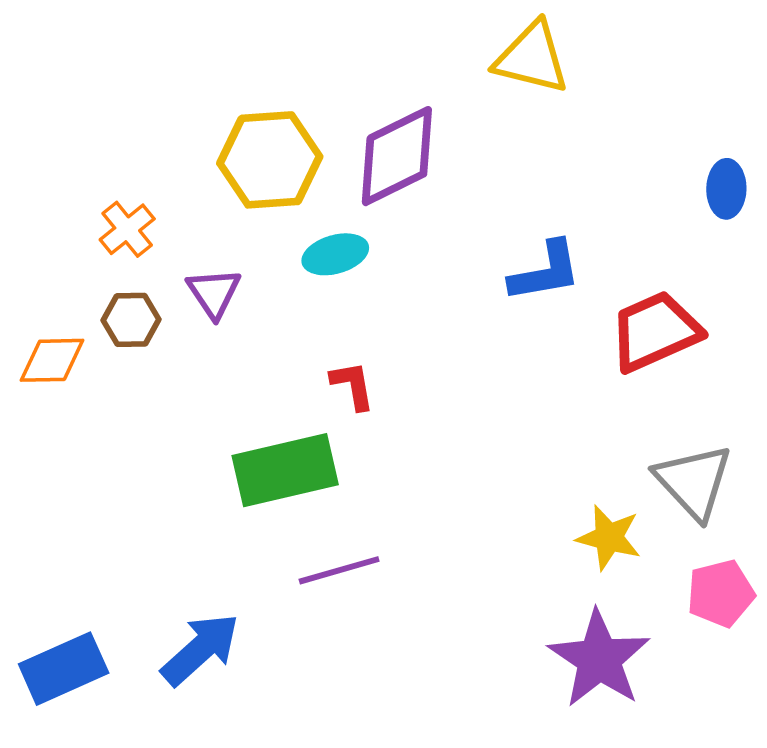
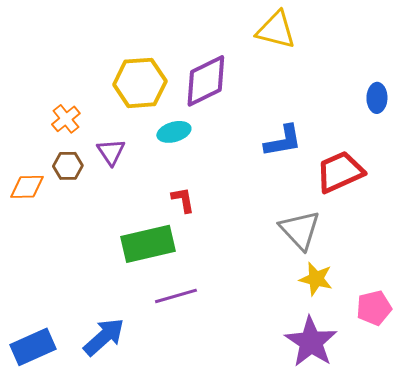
gray triangle: (694, 482) -> (300, 230), moved

